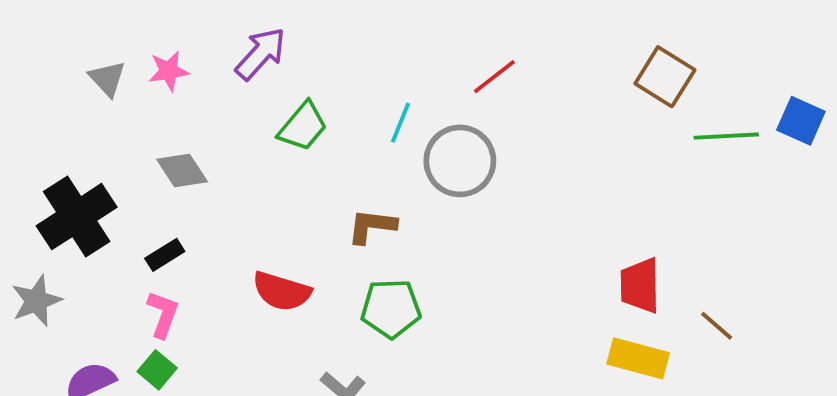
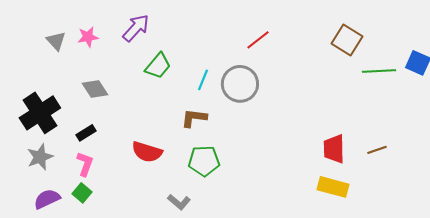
cyan line: (400, 123) -> (203, 80), moved
gray star: (36, 301) -> (40, 157), moved
brown line: (717, 326) -> (377, 150), moved, turned -60

